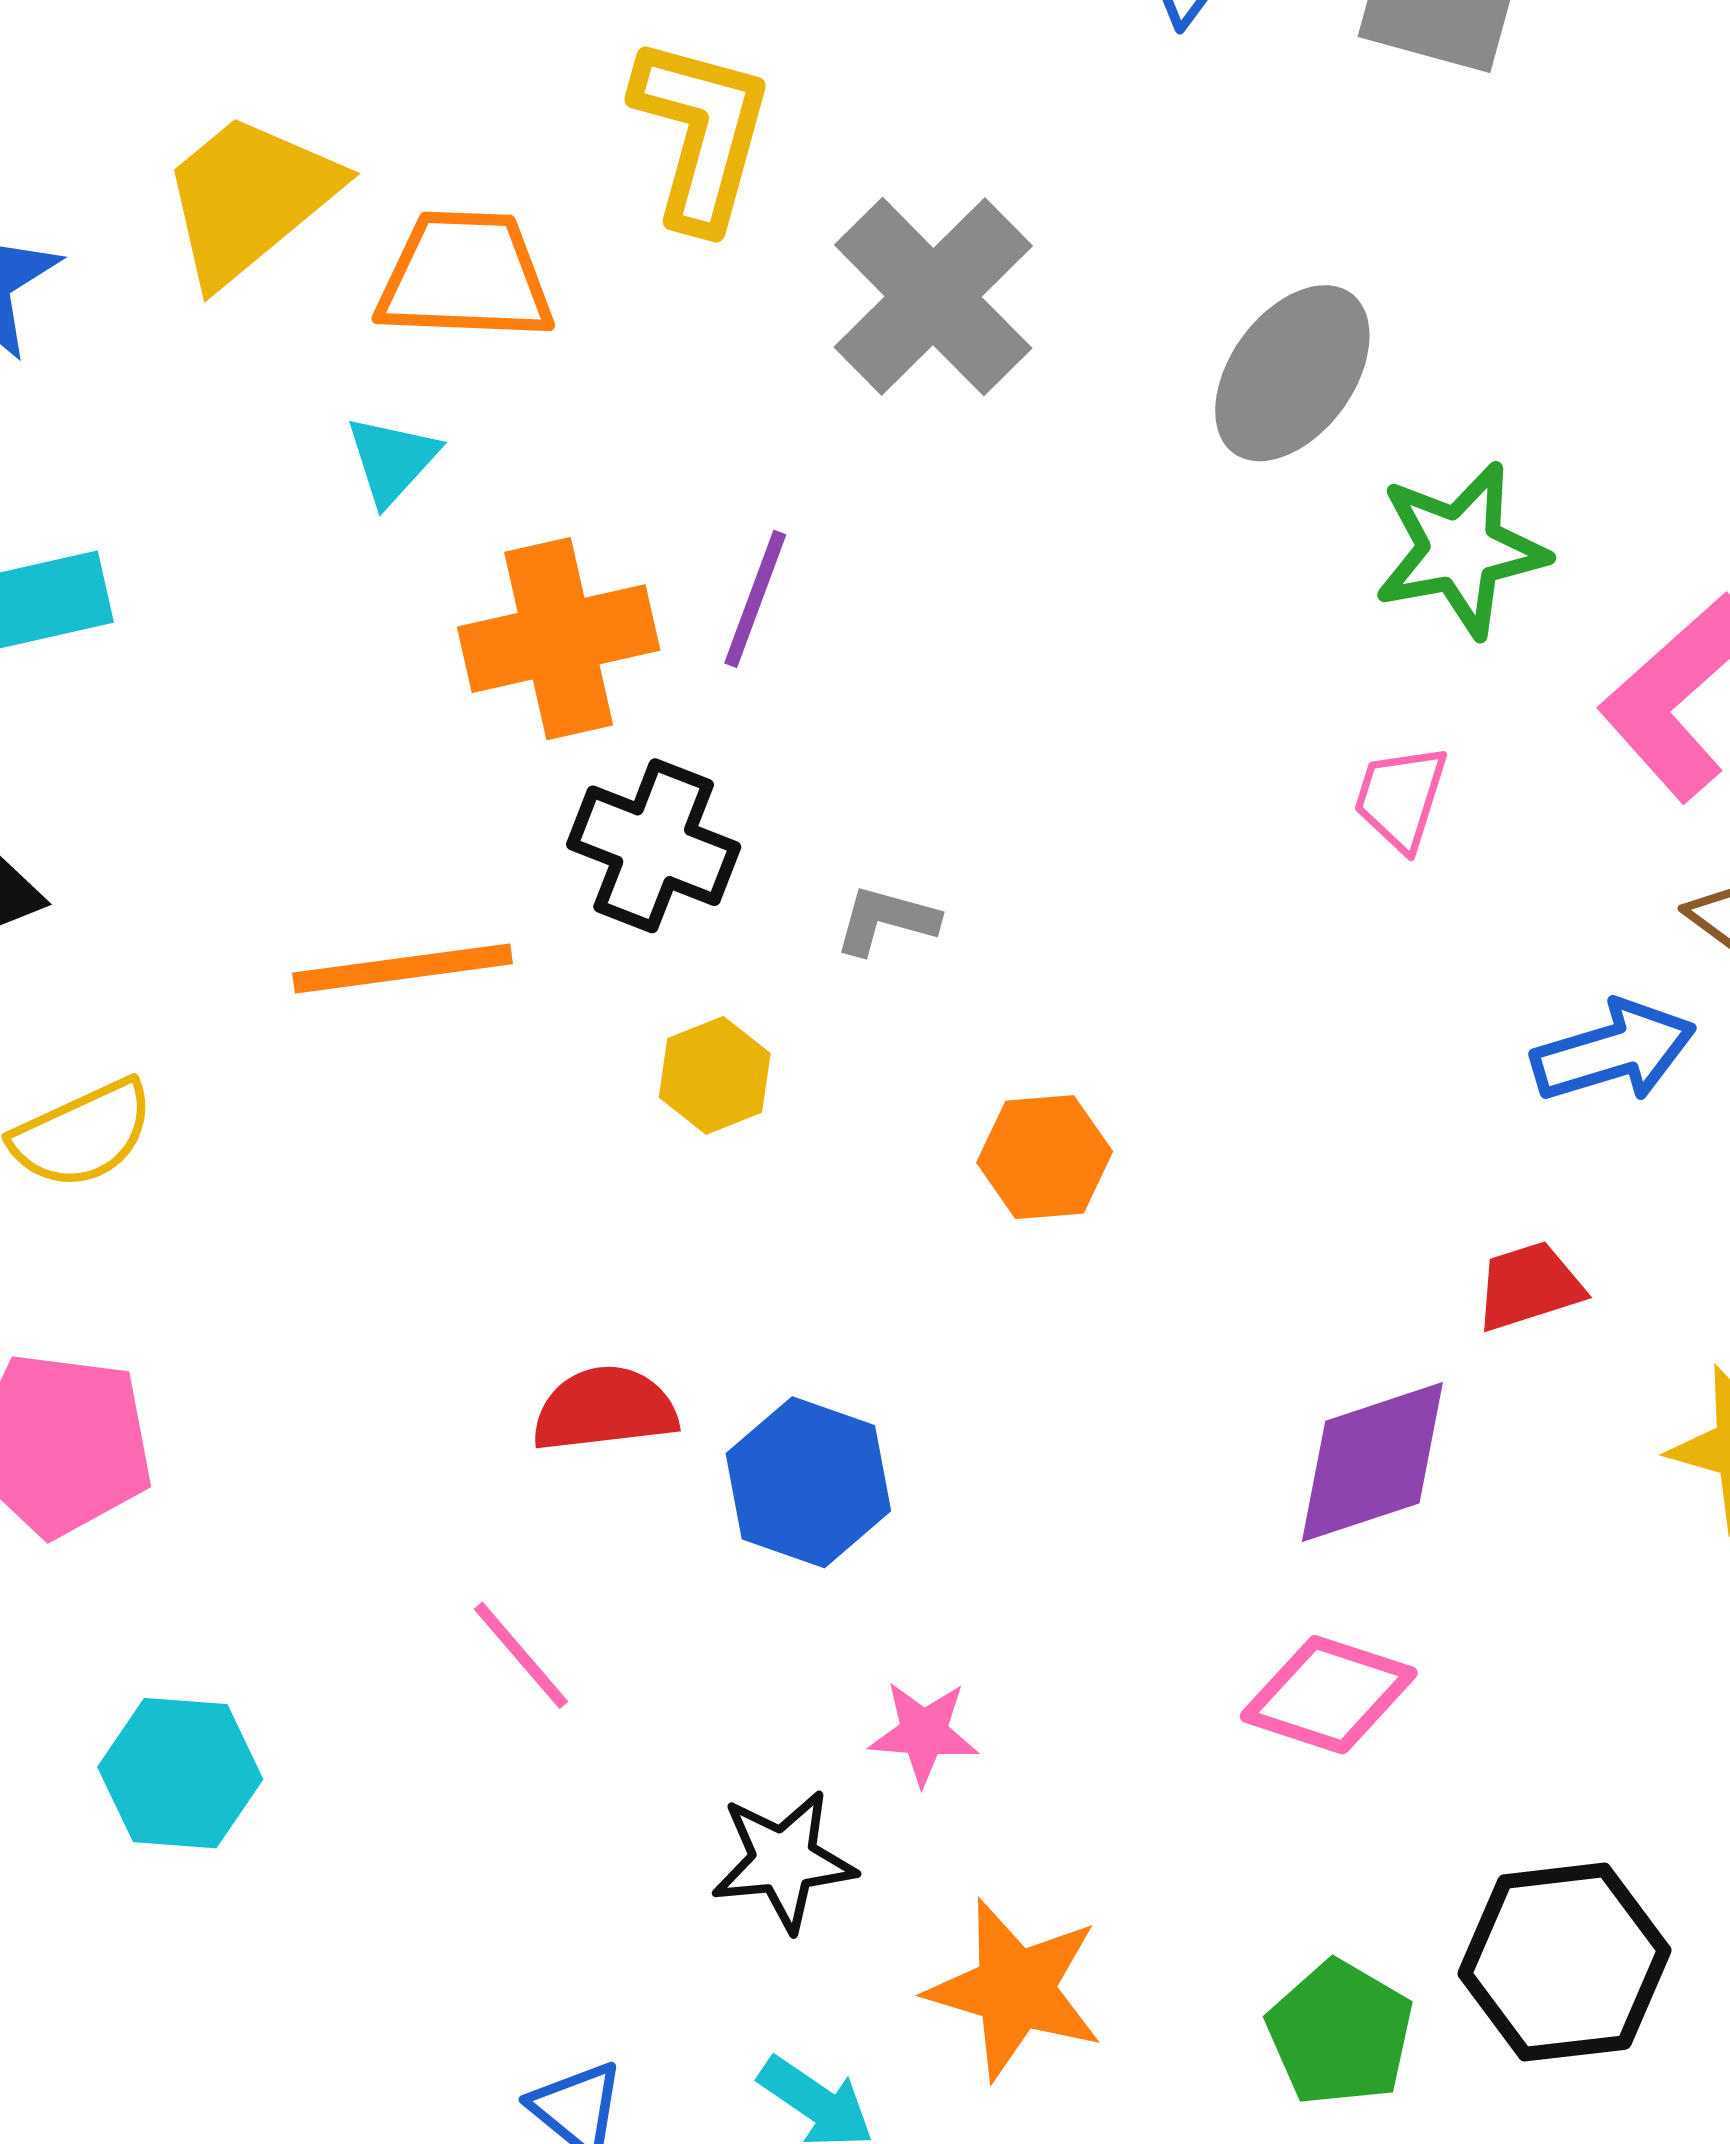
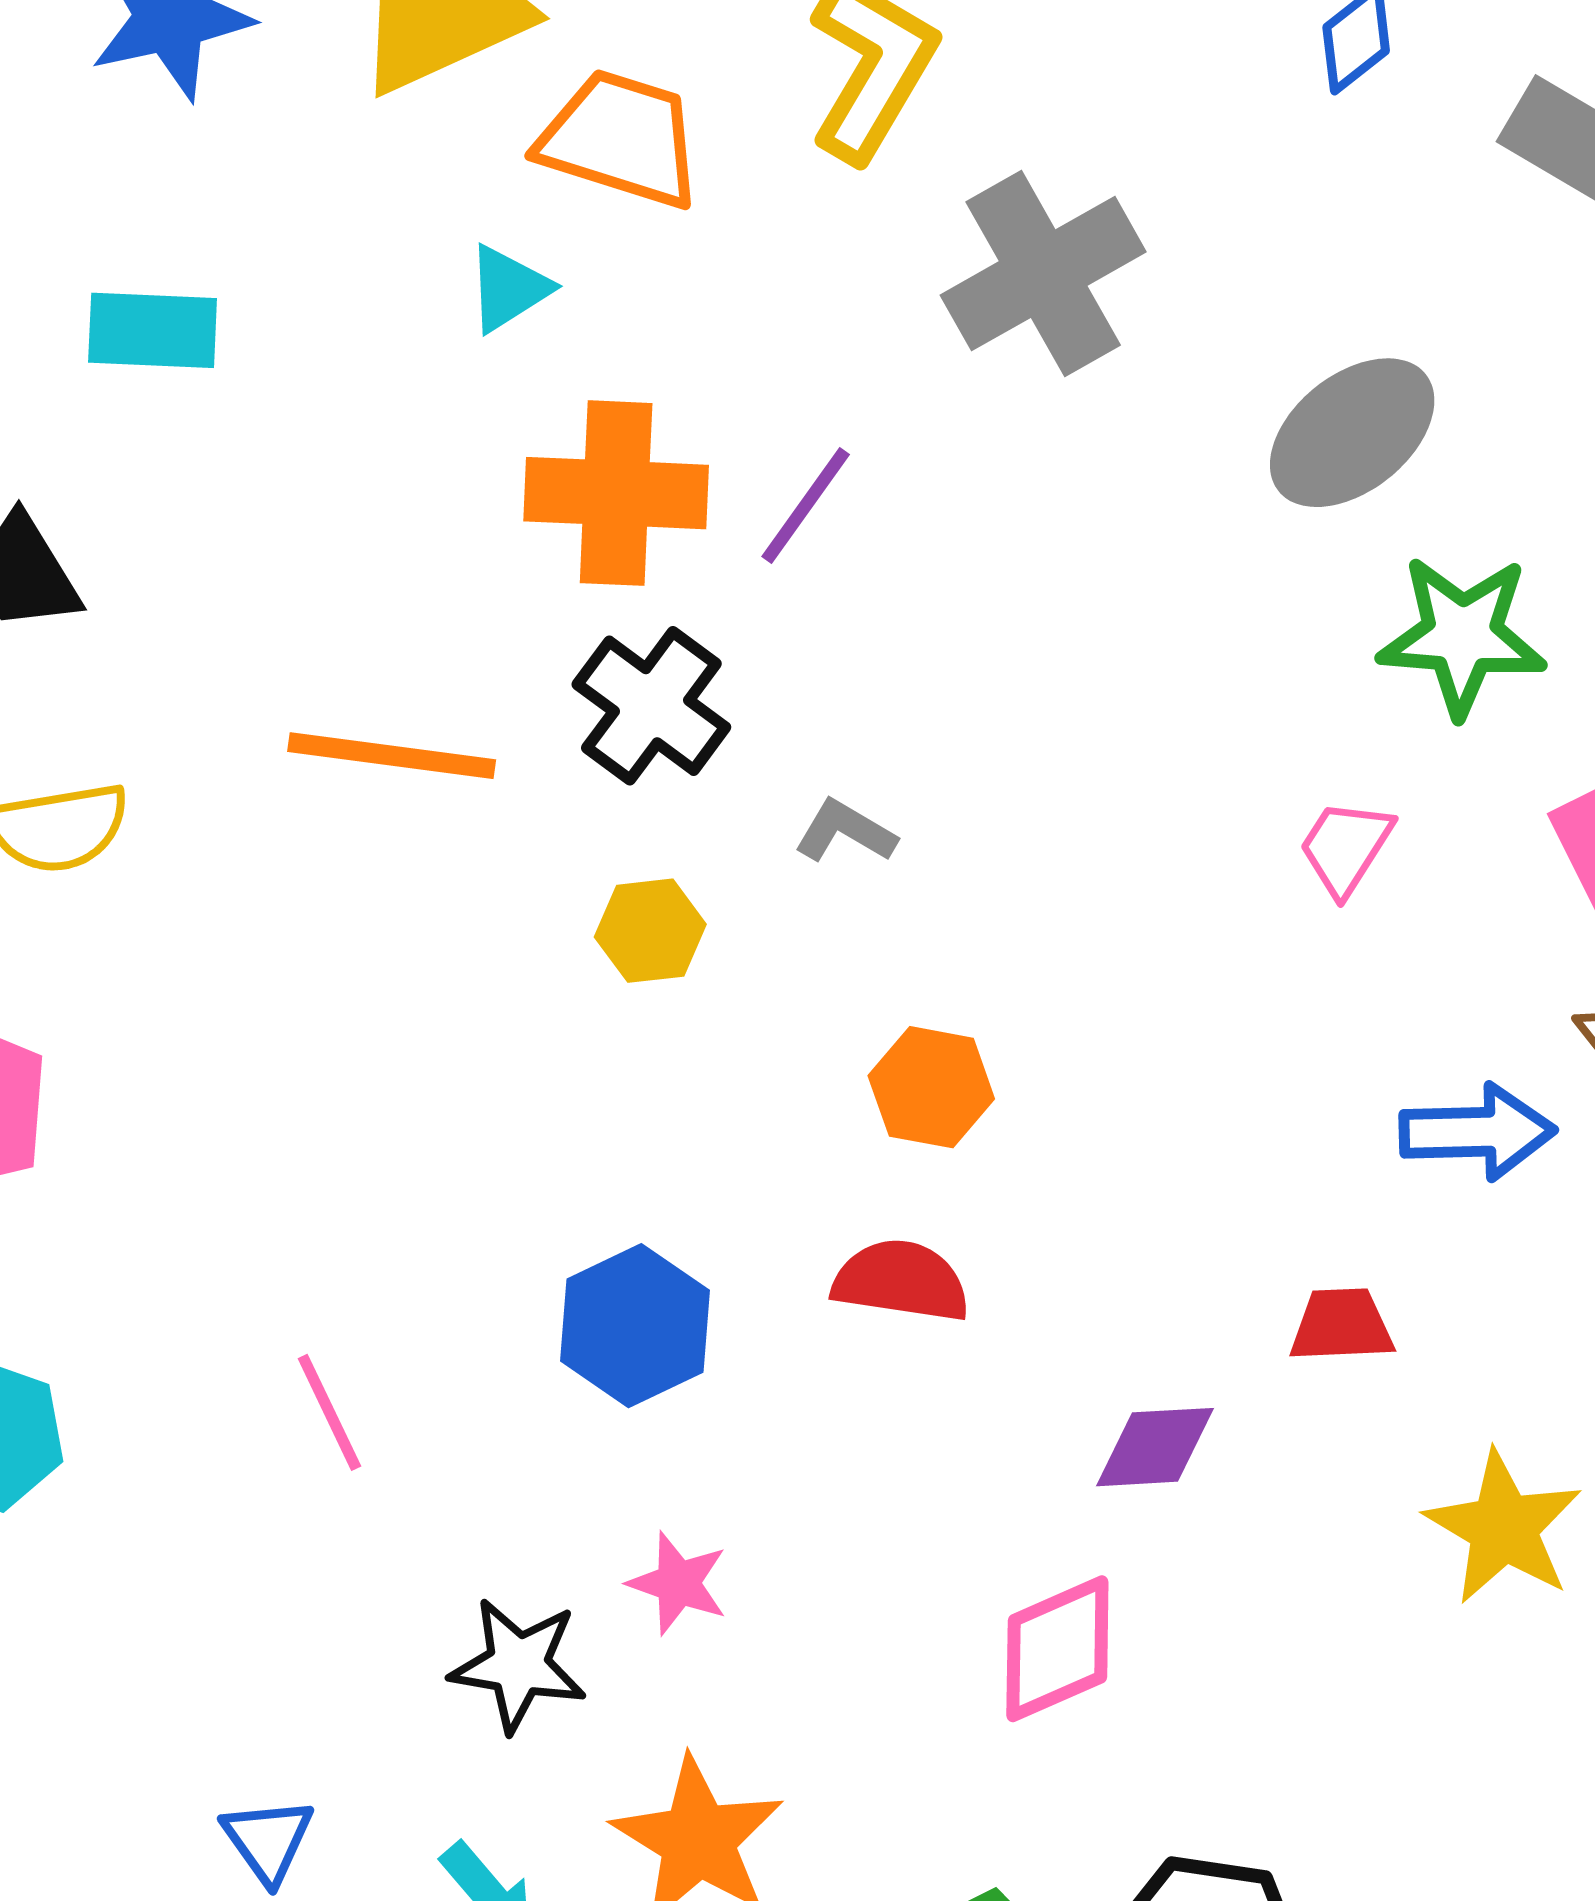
red semicircle: (605, 1409) -> (901, 1281), moved
purple diamond: (1372, 1462) -> (1155, 1447), size x0.7
pink diamond: (1329, 1695) -> (1057, 1649), turned -57

